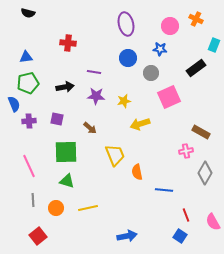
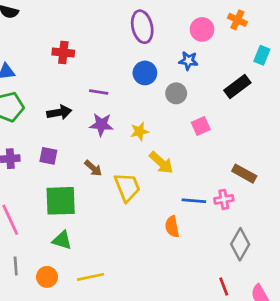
pink square: (169, 97) -> (201, 126), size x0.6
yellow arrow: (140, 124) -> (161, 163), turned -120
yellow trapezoid: (115, 155) -> (127, 187), moved
orange semicircle: (137, 172) -> (172, 227), moved
gray diamond: (205, 173) -> (240, 244), moved
blue line: (164, 190) -> (194, 201), moved

